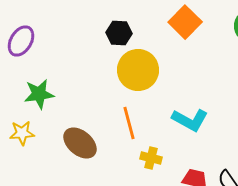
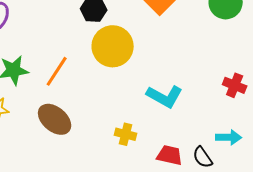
orange line: (129, 123) -> (57, 71), moved, turned 48

